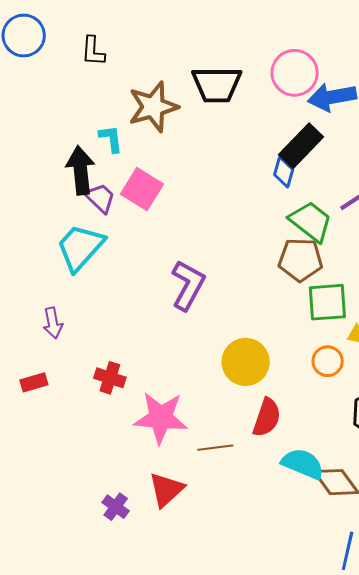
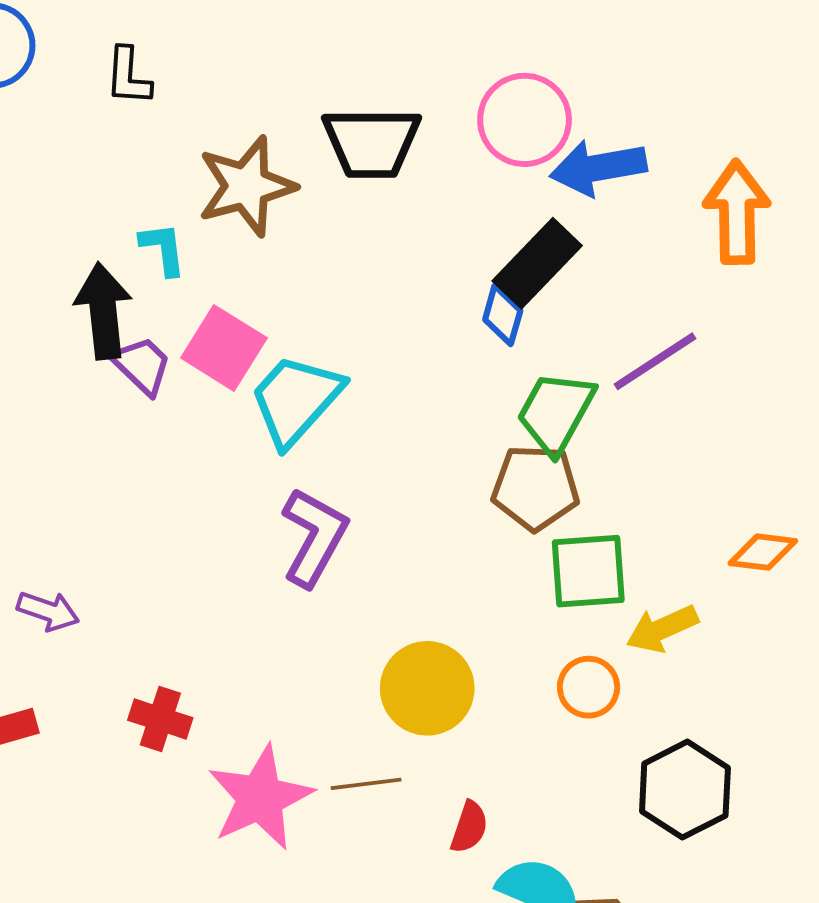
green trapezoid: (311, 222) -> (556, 412), turned -99
cyan trapezoid: (80, 247) -> (296, 400), moved
purple arrow: (53, 323) -> (48, 611), turned -60
pink star: (161, 418) -> (260, 798), turned -30
red semicircle: (267, 418) -> (469, 827), moved, size x0.7
brown line: (215, 448) -> (366, 784), moved

